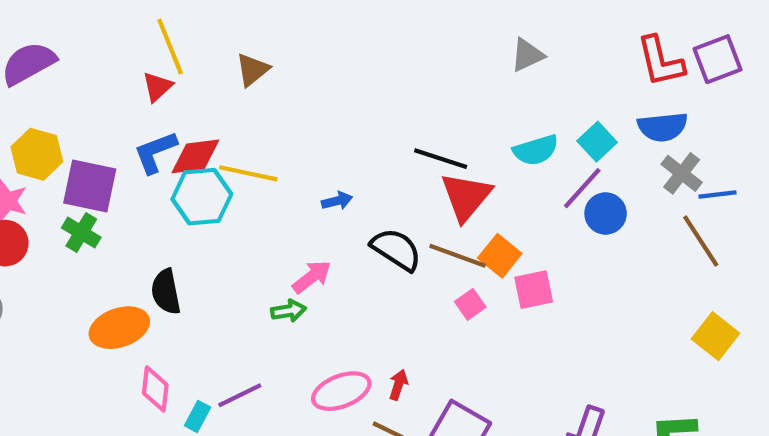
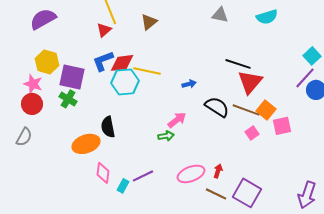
gray triangle: (527, 55) -> (220, 15), moved, turned 36
cyan semicircle: (536, 150) -> (267, 17), moved

